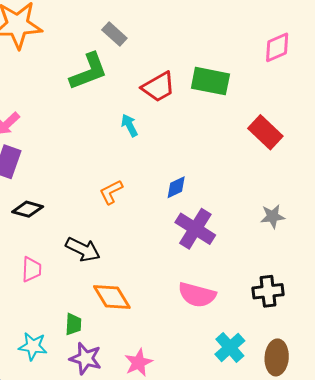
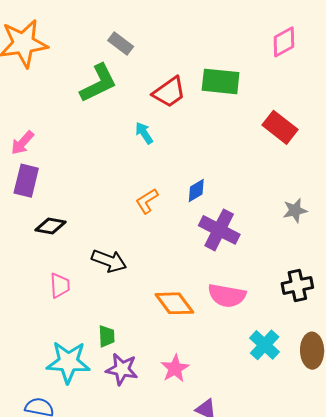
orange L-shape: (111, 192) -> (147, 201), moved
orange diamond: (112, 297) -> (174, 303), moved
cyan star: (33, 346) -> (68, 362), size x1.5

